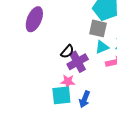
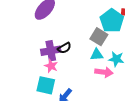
purple cross: (78, 62) -> (51, 51), moved
pink star: (68, 82) -> (51, 66), moved

